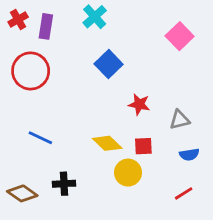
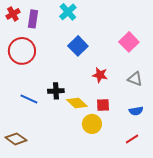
pink square: (180, 36) -> (129, 42), moved
gray triangle: (180, 120) -> (135, 79), moved, turned 35
black cross: (64, 184) -> (56, 91), moved

